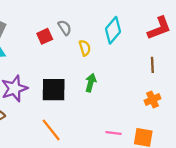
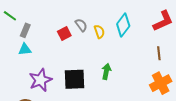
yellow semicircle: (85, 48) -> (99, 32), moved
orange cross: (153, 100) -> (161, 83), size x1.5

